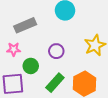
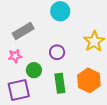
green rectangle: (55, 83) -> (60, 83), turned -42

